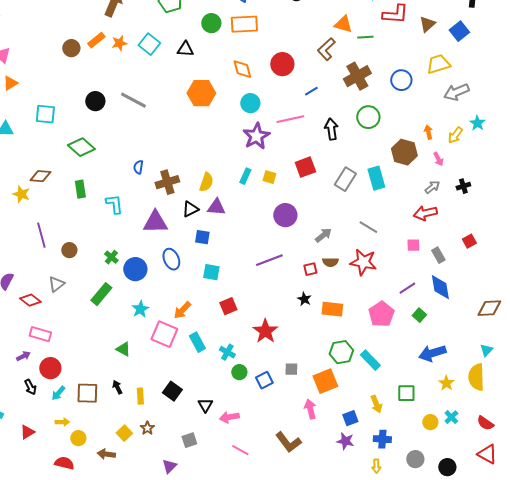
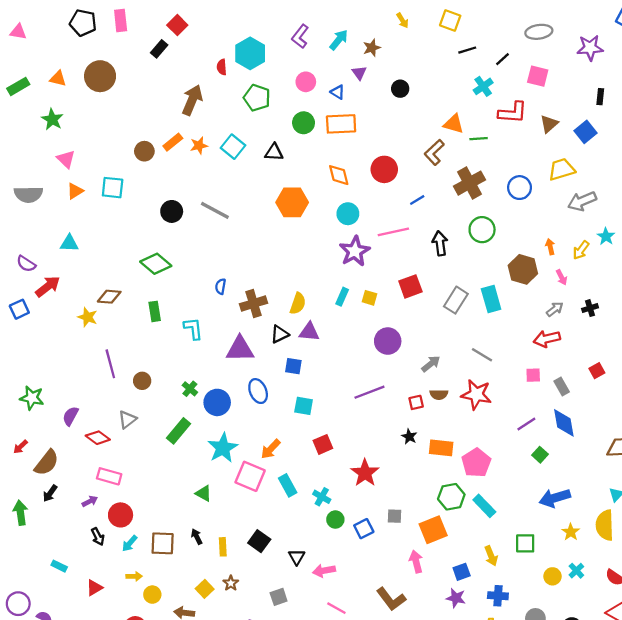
cyan square: (45, 114) -> (113, 188), moved
cyan star: (140, 309) -> (223, 448), size x1.5
pink pentagon: (381, 314) -> (476, 463), moved

